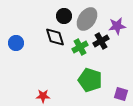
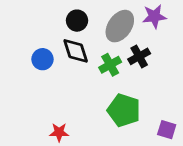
black circle: (64, 16) -> (77, 21), moved
purple star: (117, 26) -> (154, 16), moved
blue circle: (16, 43) -> (42, 59), moved

